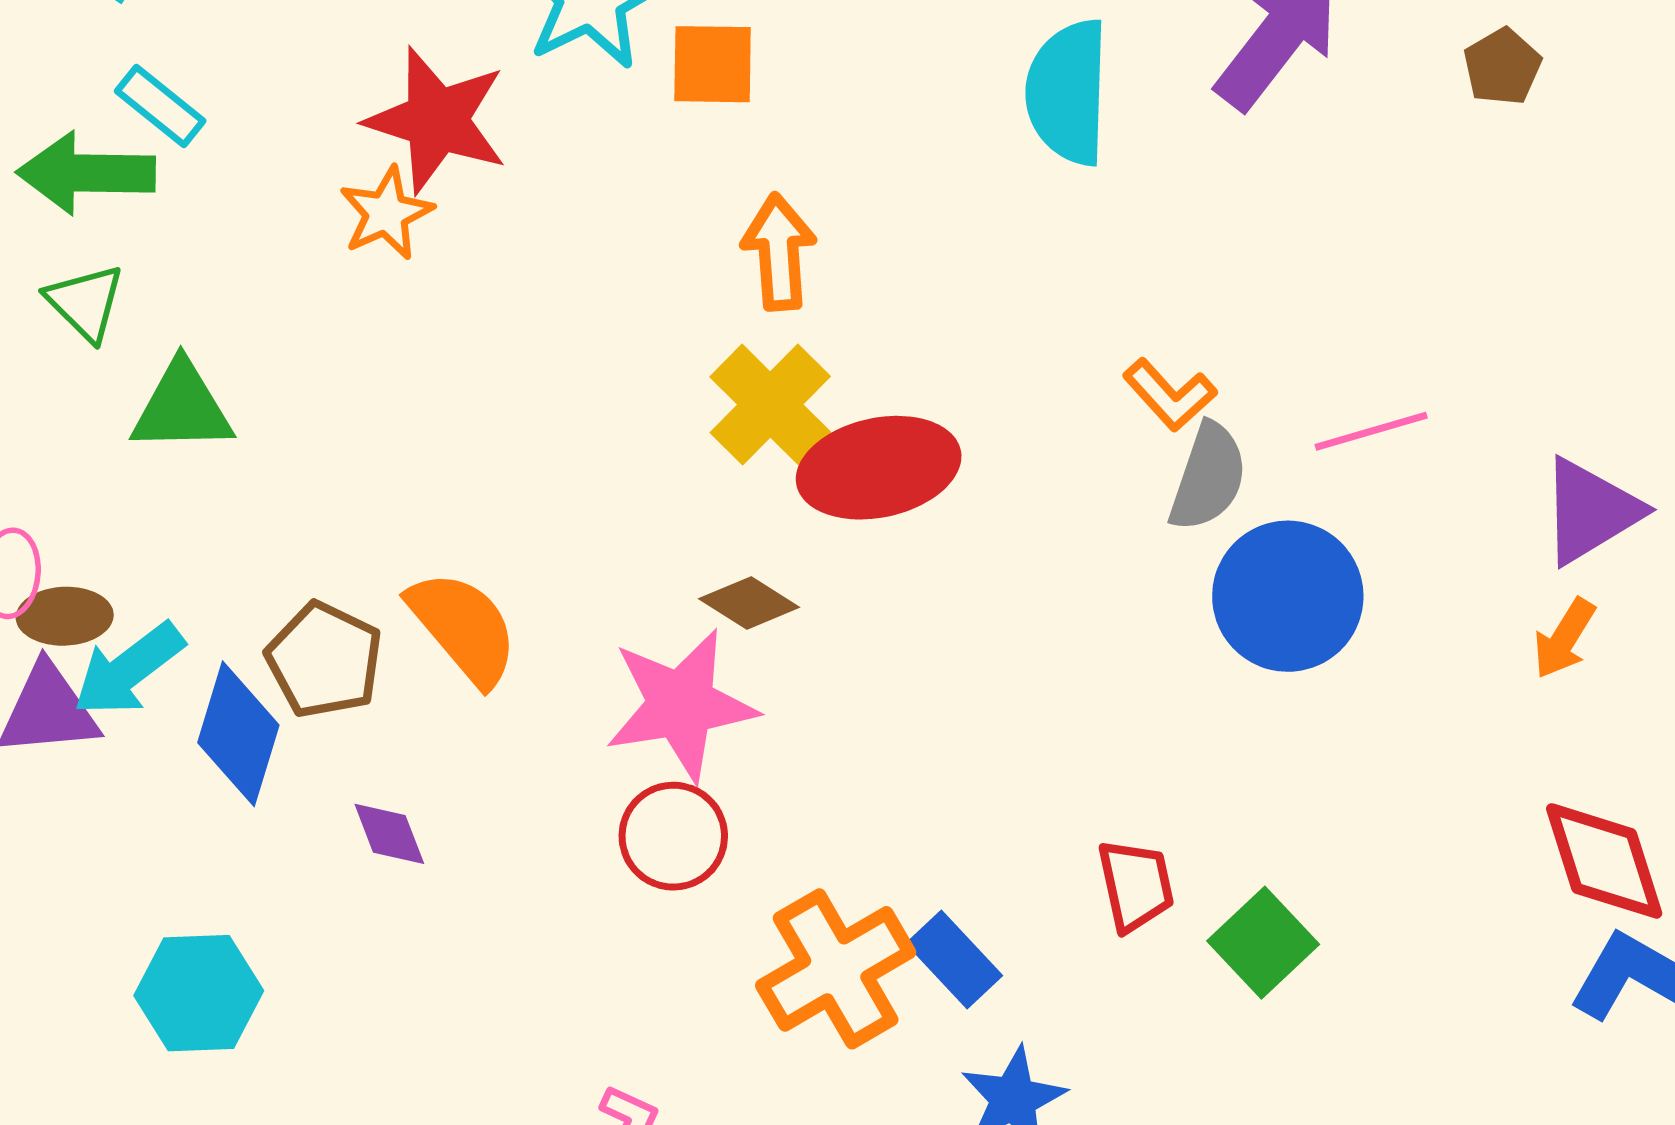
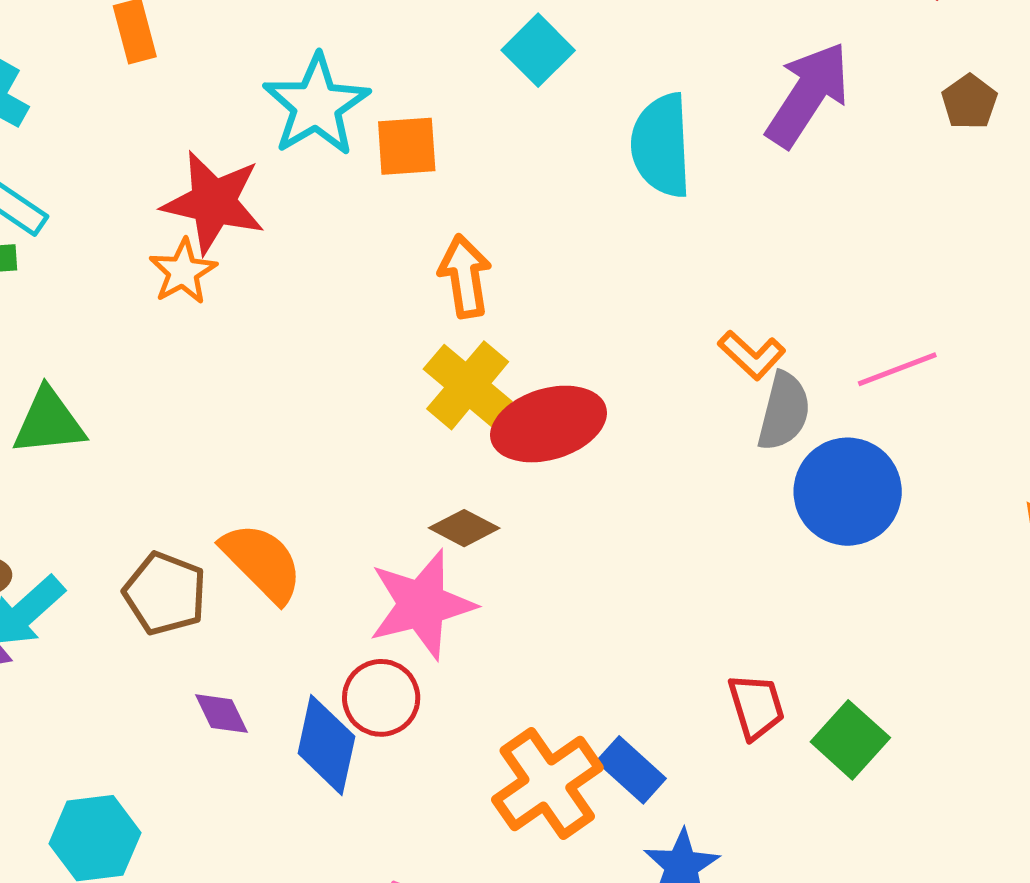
blue diamond: (238, 734) -> (326, 745), moved
red circle: (673, 836) -> (381, 698), moved

